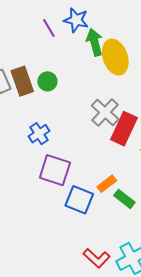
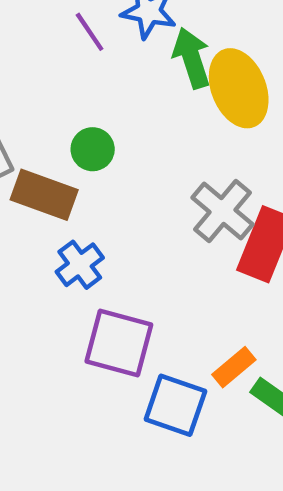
brown rectangle: (22, 81) -> (44, 195), moved, turned -48

